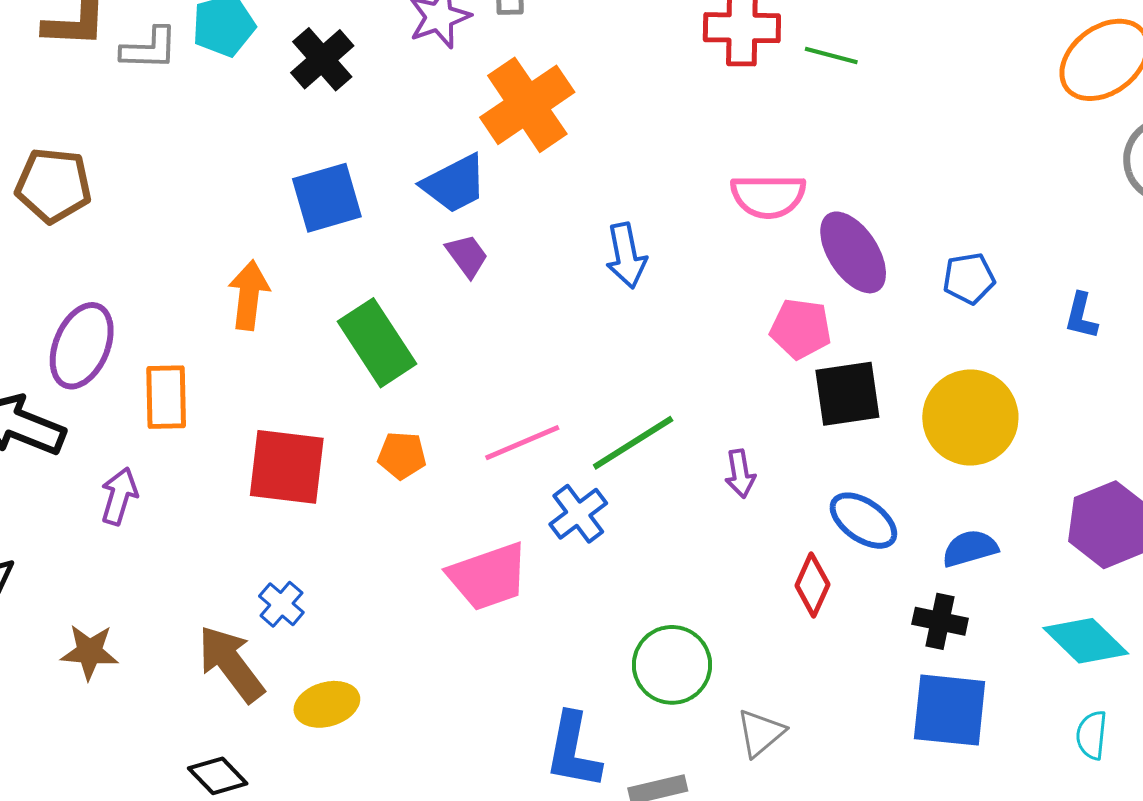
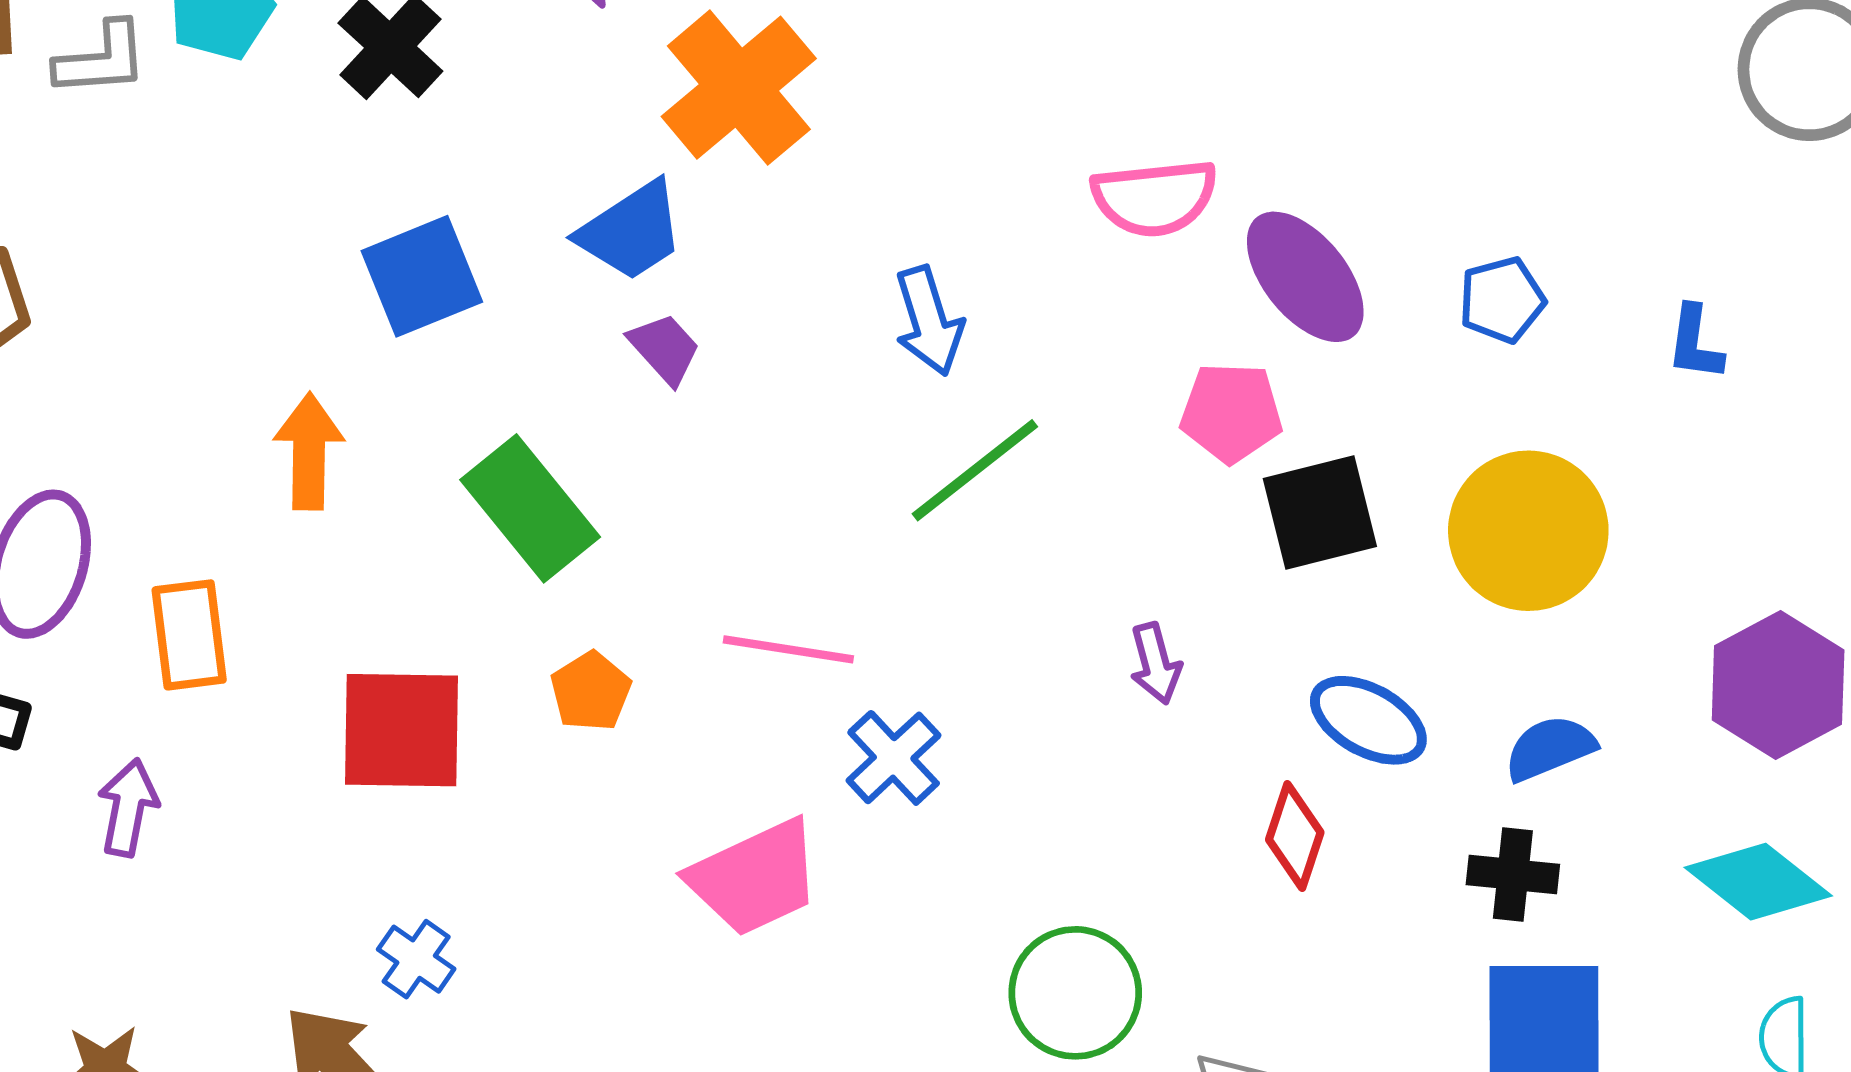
pink line: (522, 443) -> (788, 649), turned 38
green line: (633, 443) -> (975, 470), moved
orange pentagon: (402, 455) -> (591, 691), turned -30

